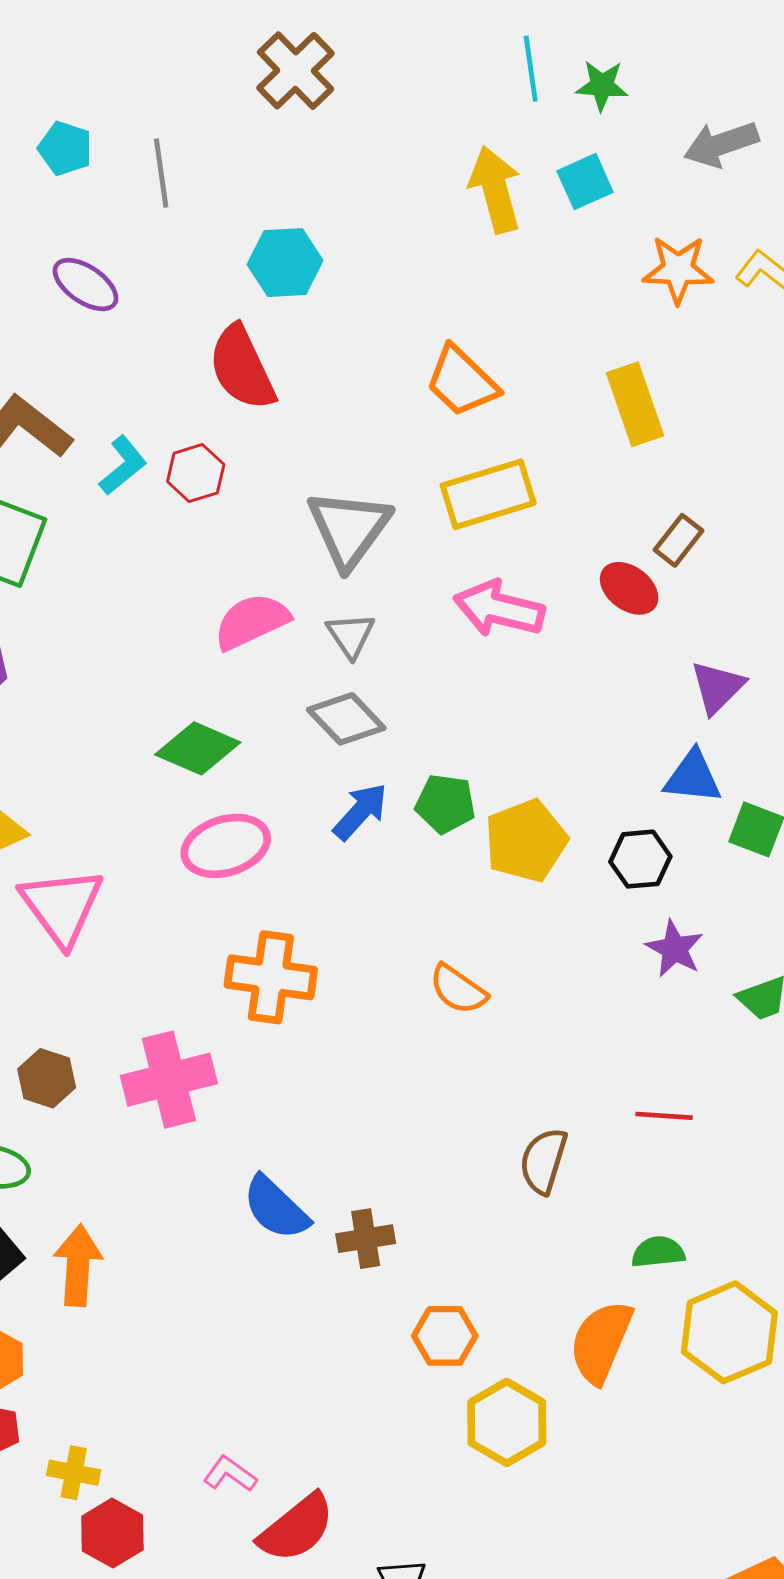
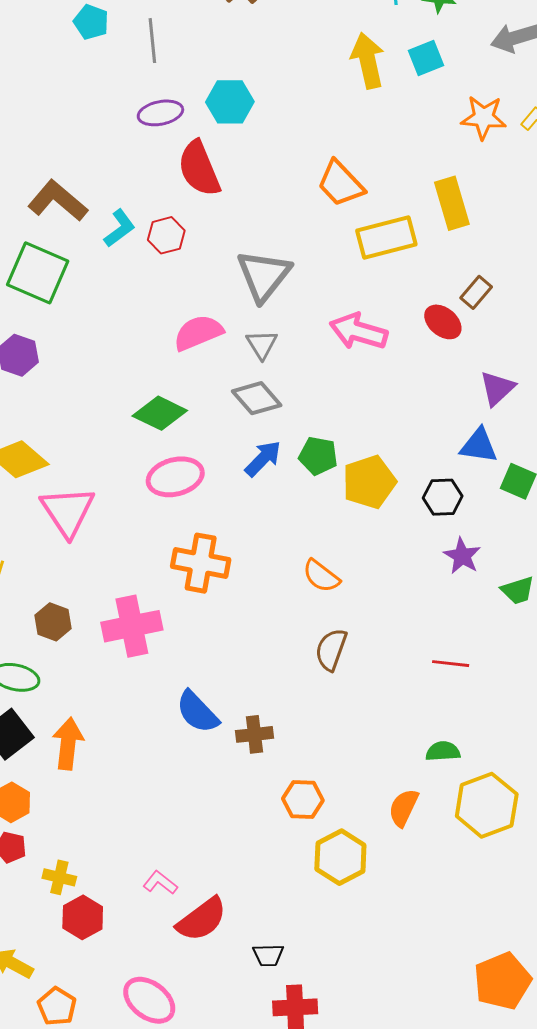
purple ellipse: (86, 285) -> (160, 113), moved, turned -48
yellow rectangle: (488, 494) -> (386, 238), moved
brown semicircle: (543, 1161) -> (331, 650), moved
orange semicircle: (601, 1342) -> (404, 808), size x0.7

